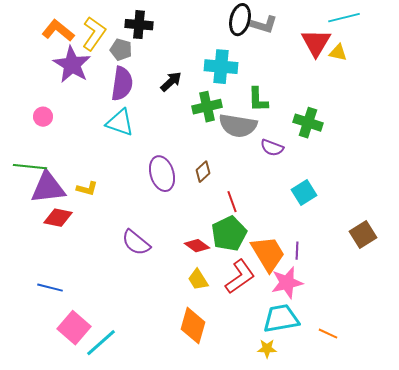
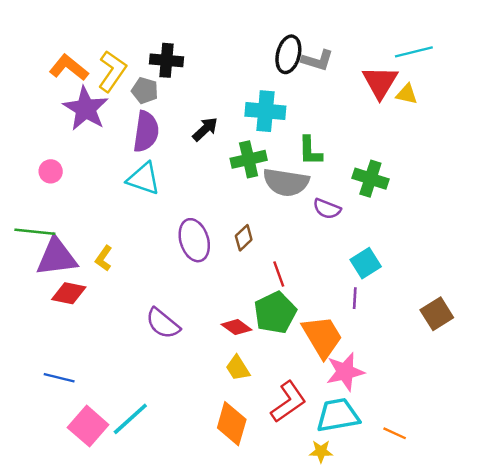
yellow L-shape: (87, 189) -> (104, 258), turned 110
purple line: (297, 251) -> (355, 298), moved
red L-shape: (240, 277) -> (288, 402), moved
cyan line: (101, 343) -> (130, 419), moved

